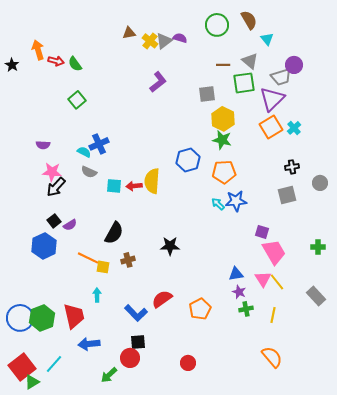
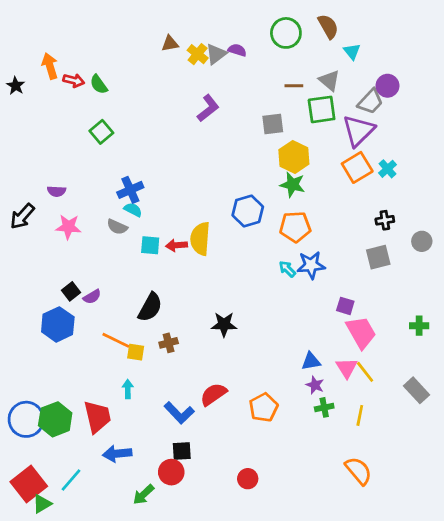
gray trapezoid: (281, 77) -> (370, 102), turned -30
cyan semicircle: (84, 152) -> (133, 210), moved
black arrow: (56, 187) -> (22, 216), moved

